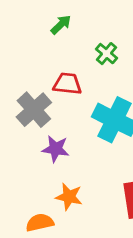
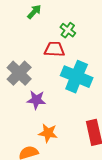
red trapezoid: (67, 84) -> (54, 49), moved

